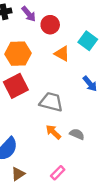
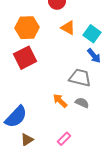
cyan square: (88, 41) -> (92, 34), moved
gray trapezoid: (51, 102) -> (80, 78), moved

